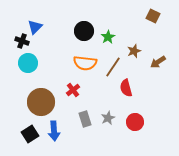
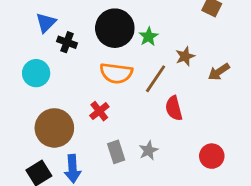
black circle: (84, 31) -> (115, 28), size x1.4
black cross: (22, 41) -> (67, 42), moved
red circle: (135, 122) -> (212, 156), moved

